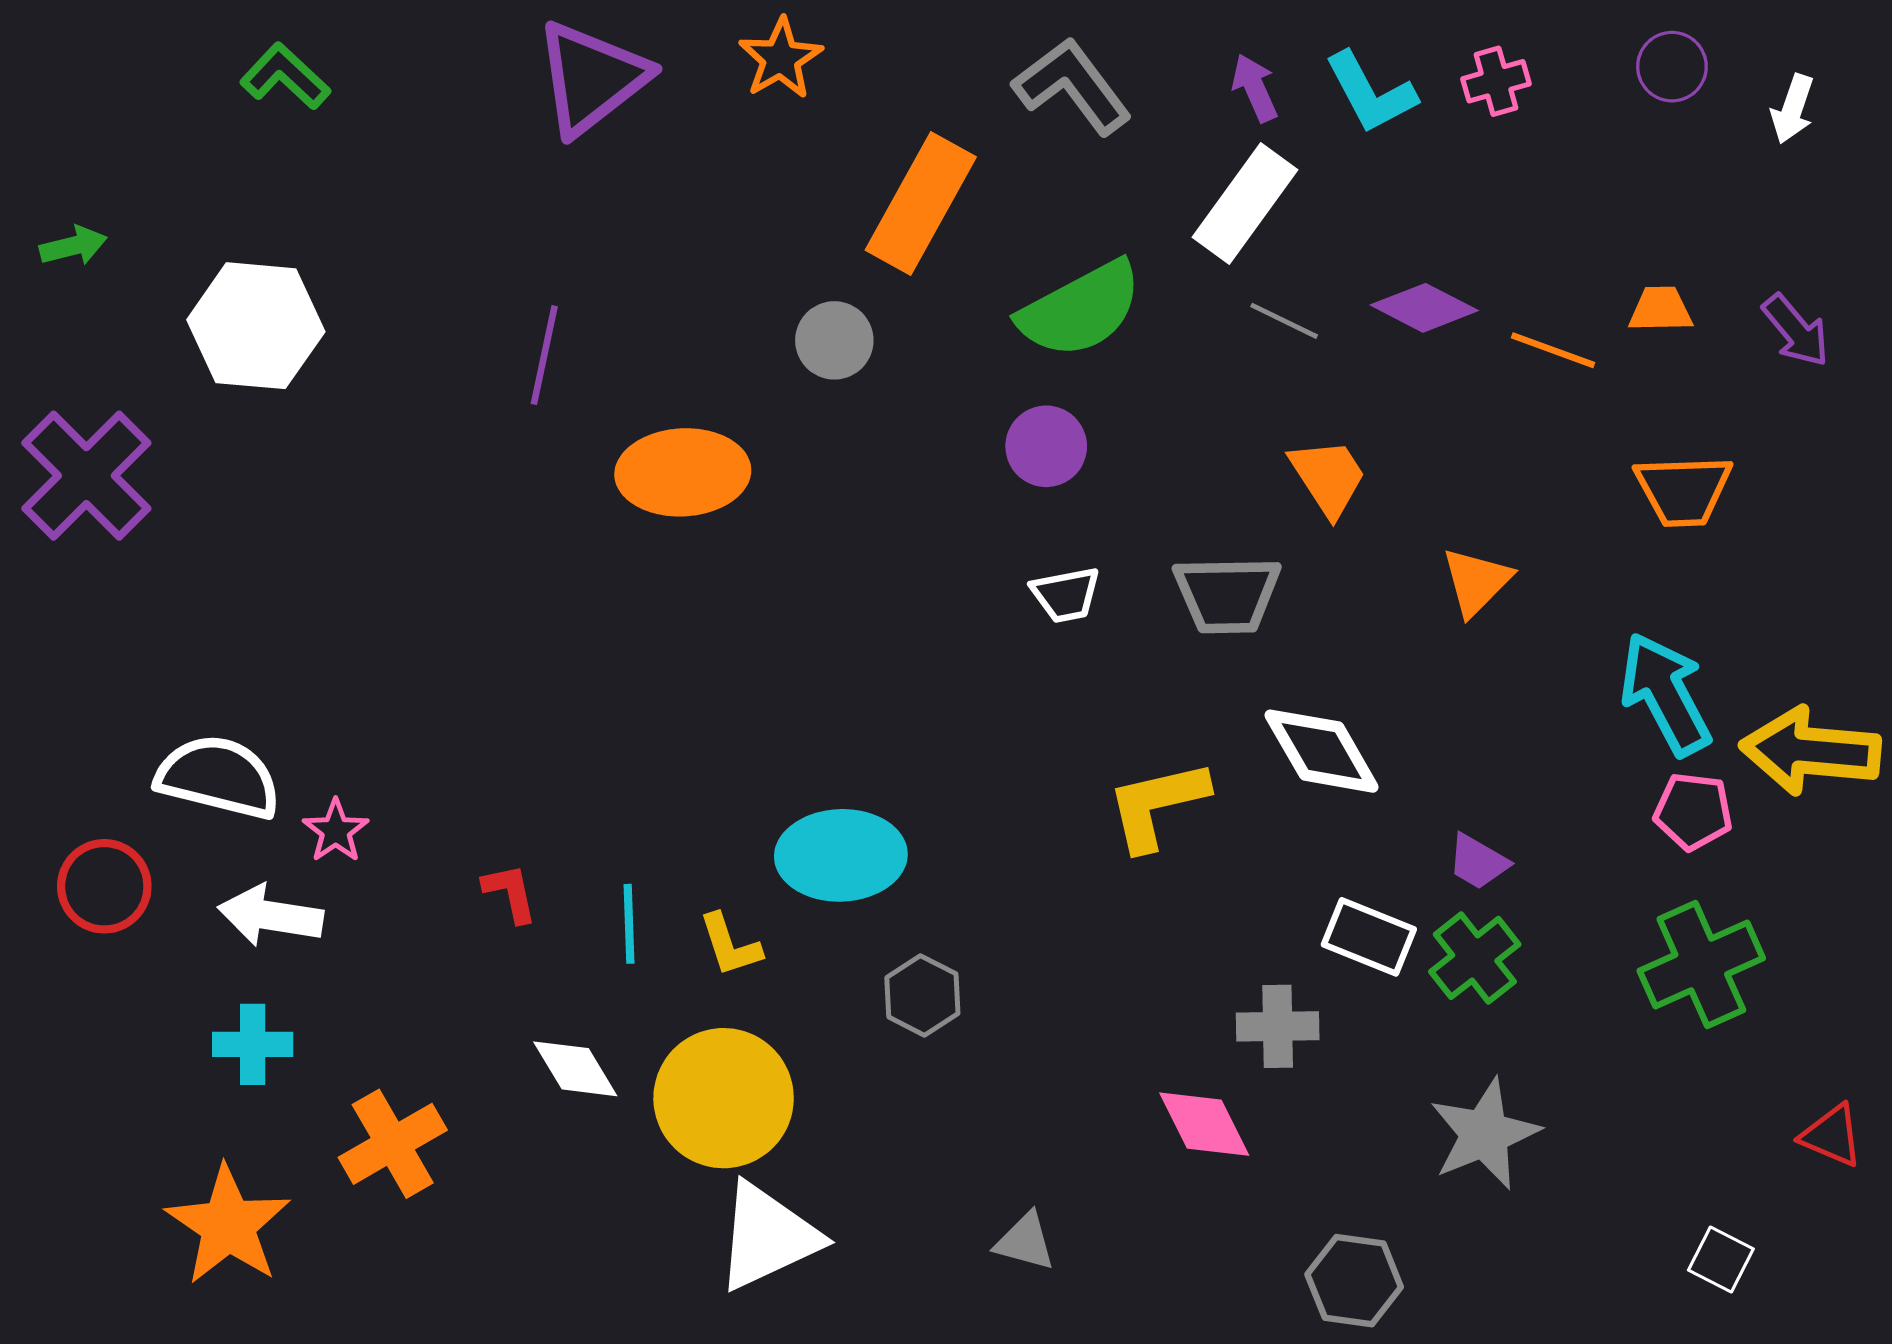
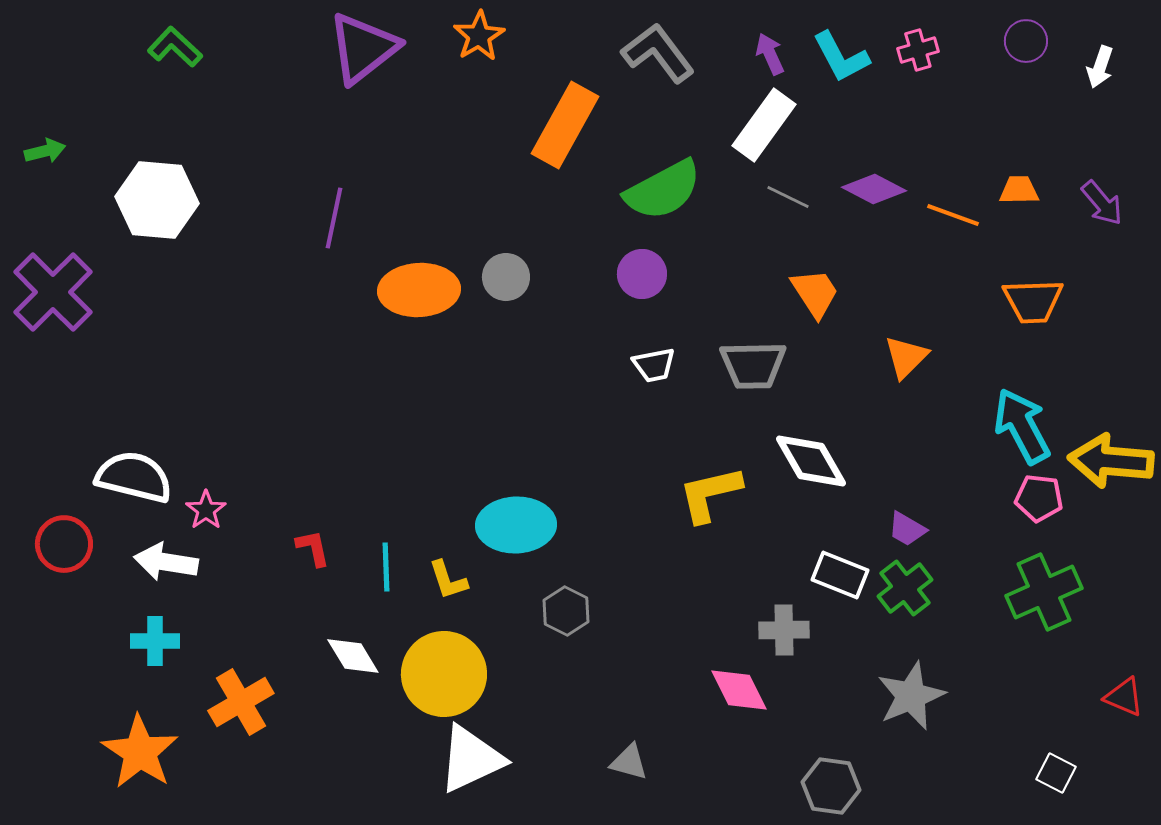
gray circle: (834, 340) -> (506, 277), moved

